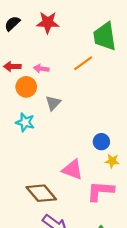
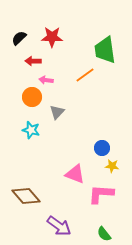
red arrow: (12, 66) -> (33, 61), moved
brown diamond: (41, 193) -> (26, 196), moved

